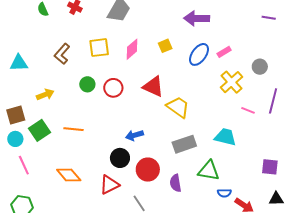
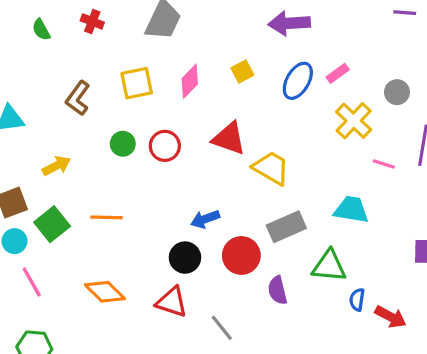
red circle: (148, 170) -> (241, 255), moved
red triangle: (109, 185) -> (172, 302), turned 50
blue semicircle: (224, 193) -> (357, 300), turned 104

